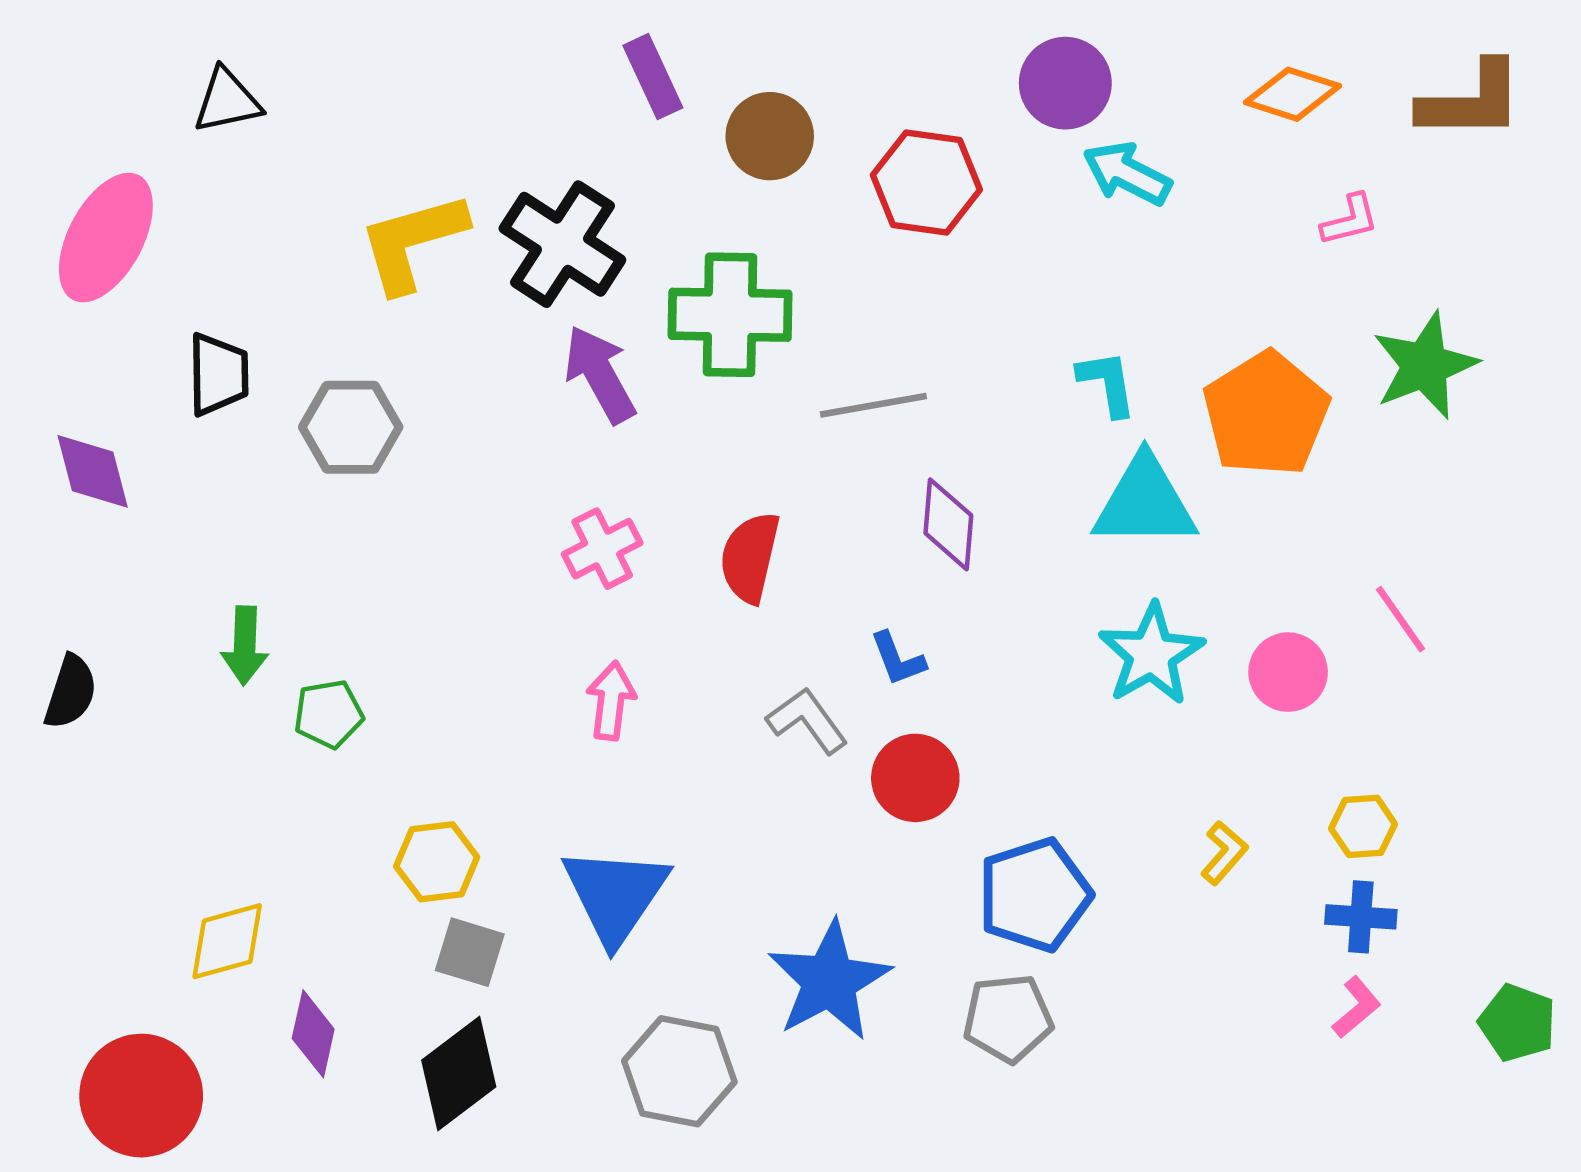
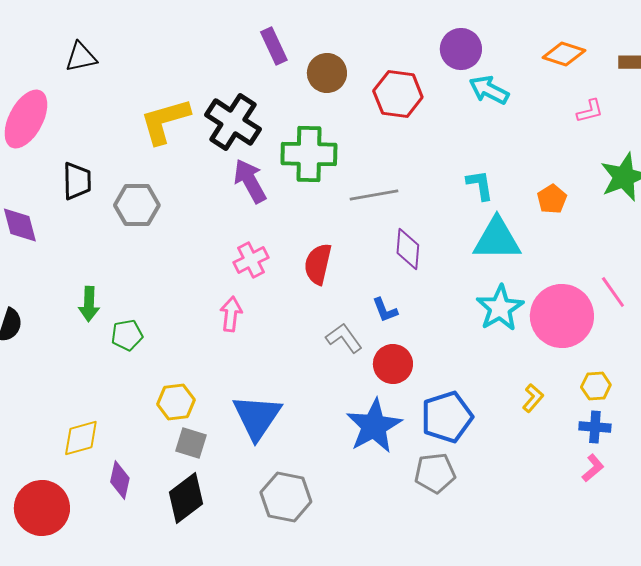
orange pentagon: (1266, 414) -> (552, 199), size x0.5
pink circle: (1288, 672) -> (562, 316), size x1.8
pink arrow: (611, 701) -> (231, 314), moved
blue star: (829, 981) -> (374, 426), moved

